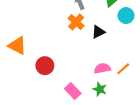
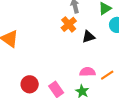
red circle: (45, 66) -> (30, 84), moved

